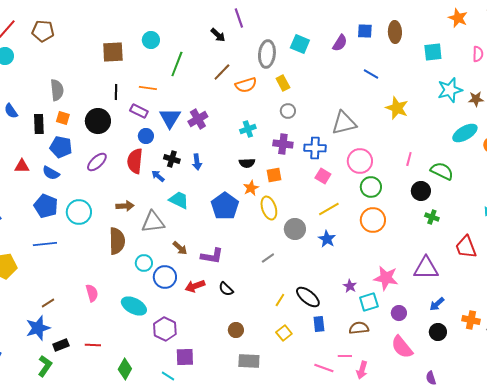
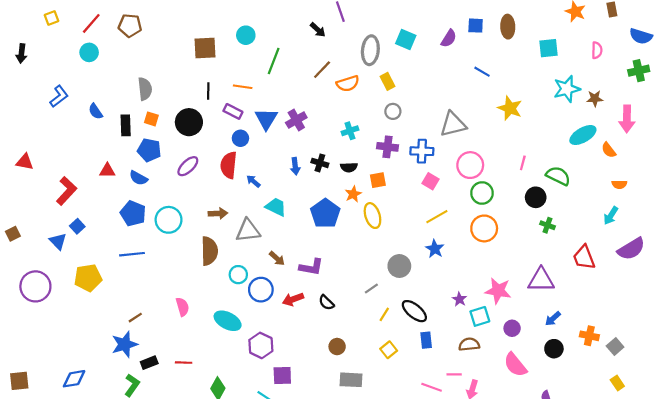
black cross: (172, 159) -> (320, 163), moved
gray circle: (295, 229) -> (399, 266), moved
gray line: (268, 258) -> (371, 289), moved

